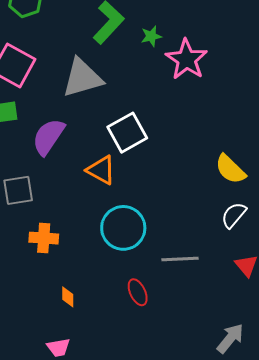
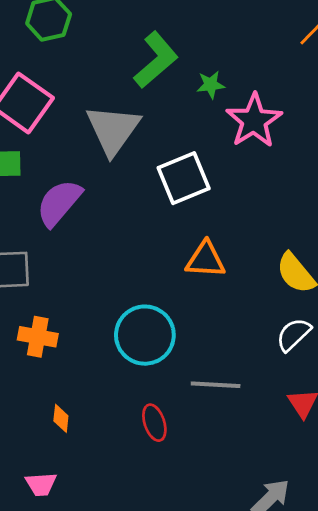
gray triangle: (82, 78) -> (113, 130), turned -45
white square: (127, 133) -> (184, 178), moved
orange triangle: (101, 170) -> (206, 260), moved, turned -32

